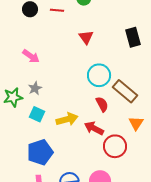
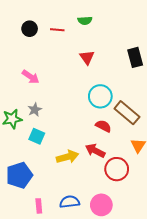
red semicircle: (102, 104) -> (103, 126), turned -35
yellow arrow: (67, 119) -> (67, 157), moved
blue pentagon: (40, 152) -> (19, 175), moved

